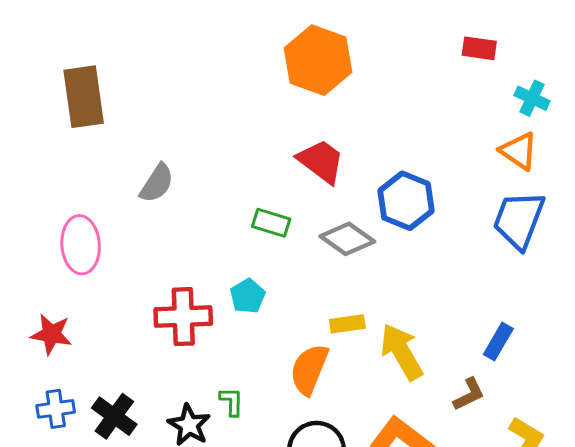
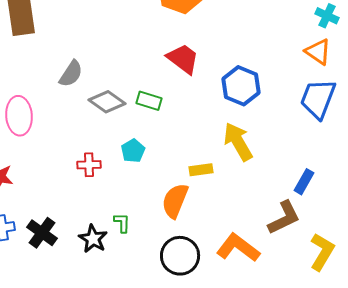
gray diamond: (347, 239) -> (107, 102), moved
red cross: (183, 317) -> (89, 165), size x0.6
yellow arrow: (402, 352) -> (238, 142), moved
brown L-shape: (469, 394) -> (284, 218), size x1.5

